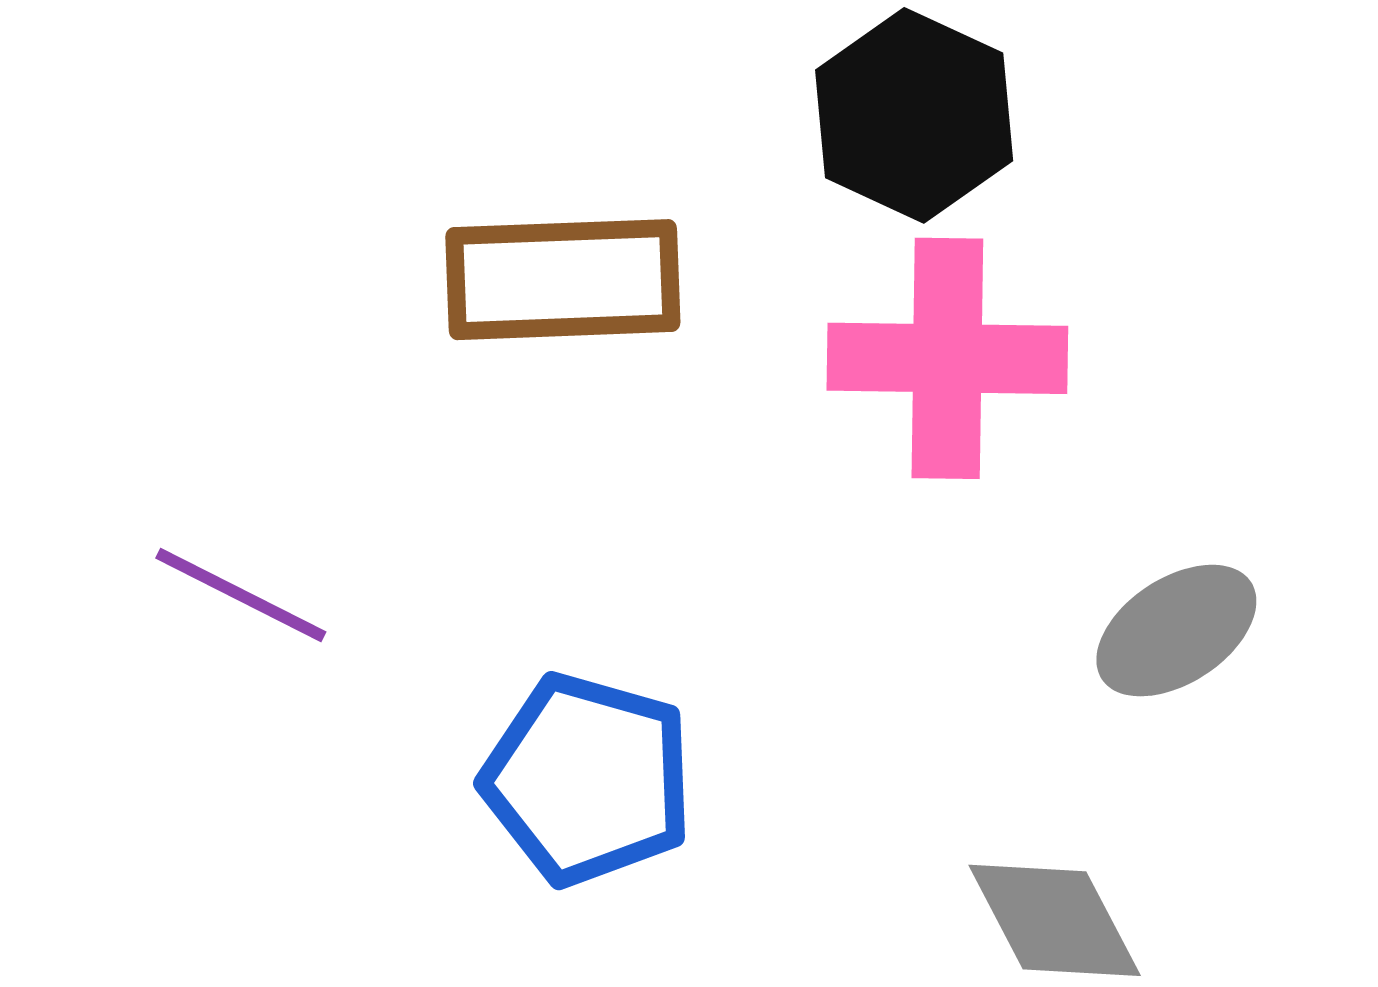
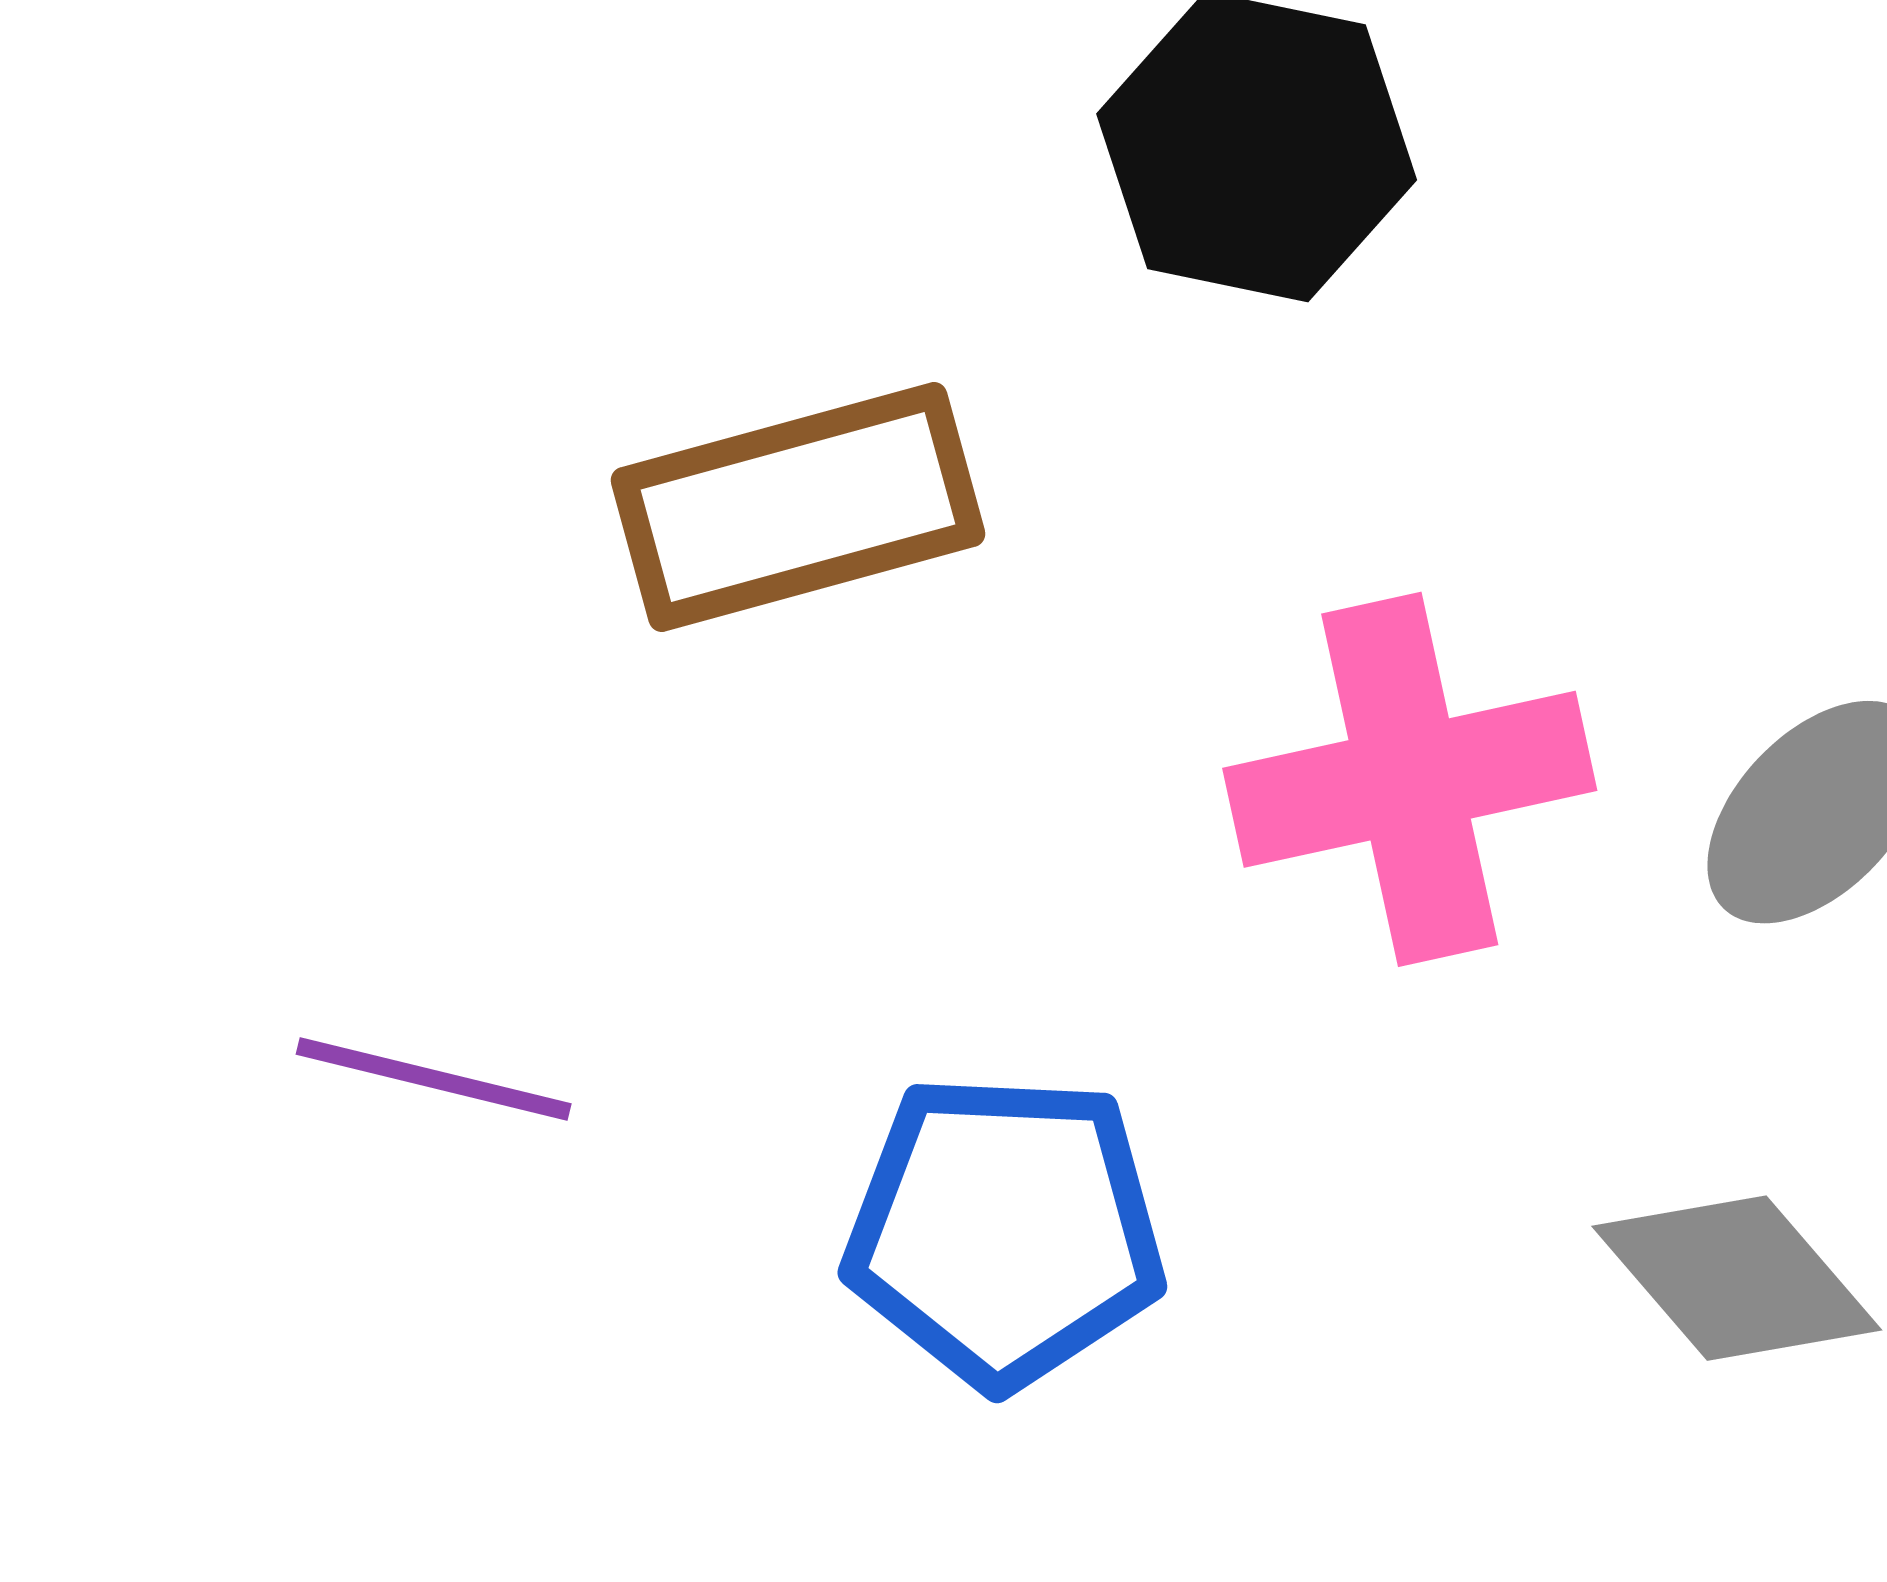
pink cross: (947, 358) -> (1410, 779), moved

